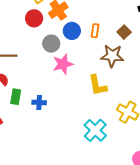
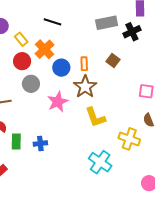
gray circle: (51, 44) -> (31, 84), moved
brown star: (112, 56) -> (85, 87), moved, turned -30

